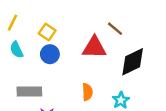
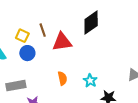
brown line: (115, 29) -> (43, 30), moved, turned 40
black diamond: (133, 62) -> (91, 23), moved

